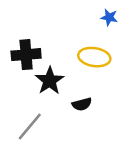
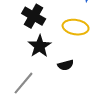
black cross: (26, 55) -> (34, 16), moved, turned 35

